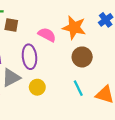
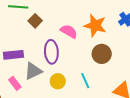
brown square: (11, 25) -> (35, 21), turned 32
cyan line: (78, 88) -> (85, 81), moved

